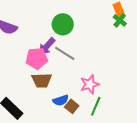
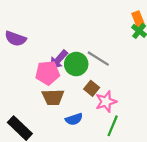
green circle: (63, 24) -> (76, 64), moved
gray line: (65, 53) -> (98, 59), moved
brown square: (72, 106) -> (92, 88), moved

